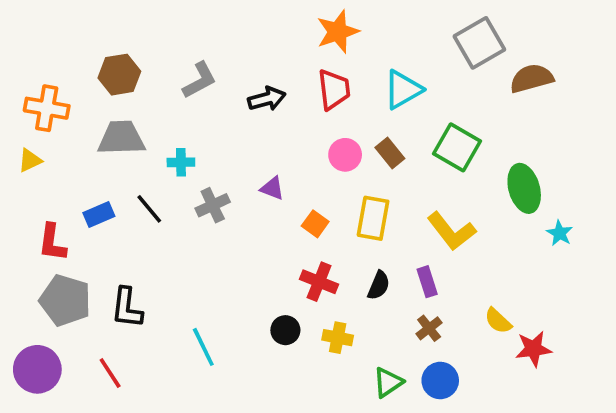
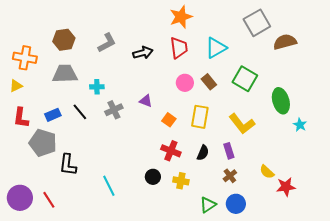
red L-shape: (52, 242) -> (21, 118), moved
gray pentagon: (65, 300) -> (43, 143), moved
red line: (110, 373) -> (49, 200), moved

